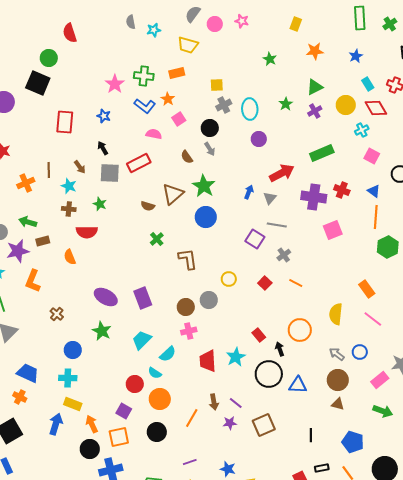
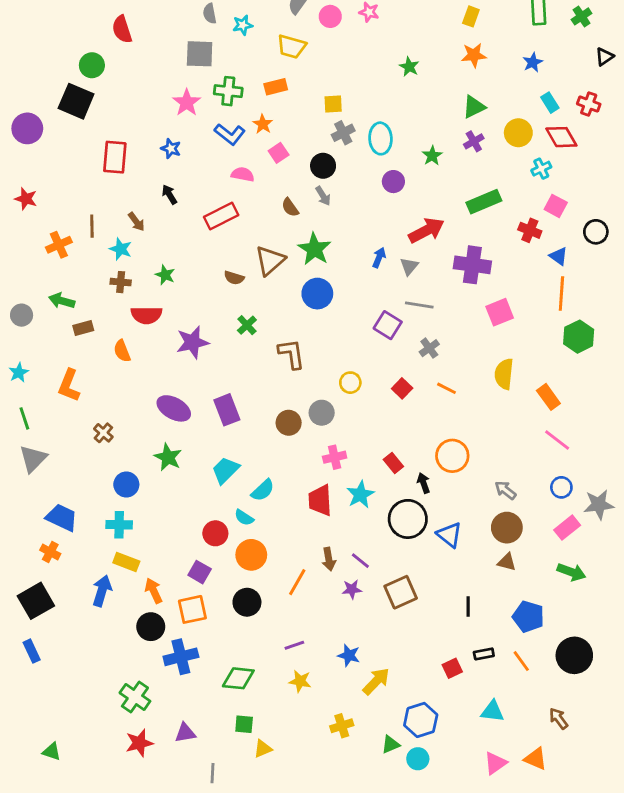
yellow rectangle: (296, 24) -> (471, 16), moved
green star: (286, 104) -> (432, 156), moved
gray square: (110, 173) -> (200, 54), moved
red cross: (342, 190) -> (530, 230), moved
purple star: (18, 251) -> (192, 342), moved
yellow semicircle: (336, 314) -> (504, 374), moved
pink cross: (189, 331) -> (335, 457), moved
blue circle: (360, 352) -> (561, 487), moved
blue triangle: (298, 385) -> (449, 535), turned 36

